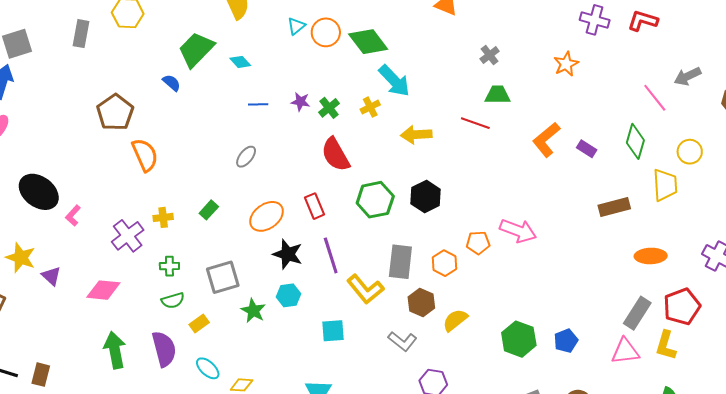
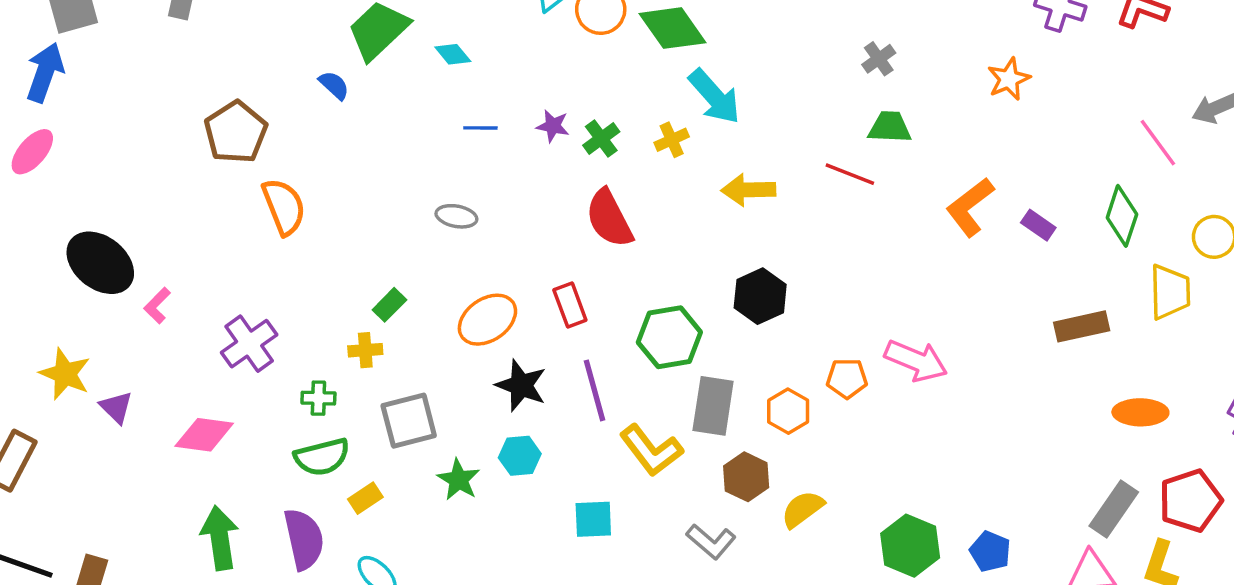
gray ellipse: (246, 157) -> (456, 216), turned 60
green hexagon: (375, 200) -> (669, 337), moved
yellow cross: (163, 217) -> (365, 350), moved
green semicircle: (173, 300) -> (322, 457), size x1.4
blue pentagon: (566, 341) -> (990, 551), turned -30

